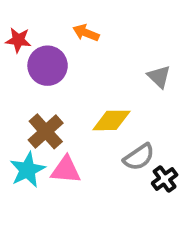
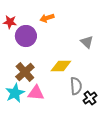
orange arrow: (86, 33) -> (47, 18), turned -40
gray semicircle: (139, 157) -> (76, 86), turned -60

